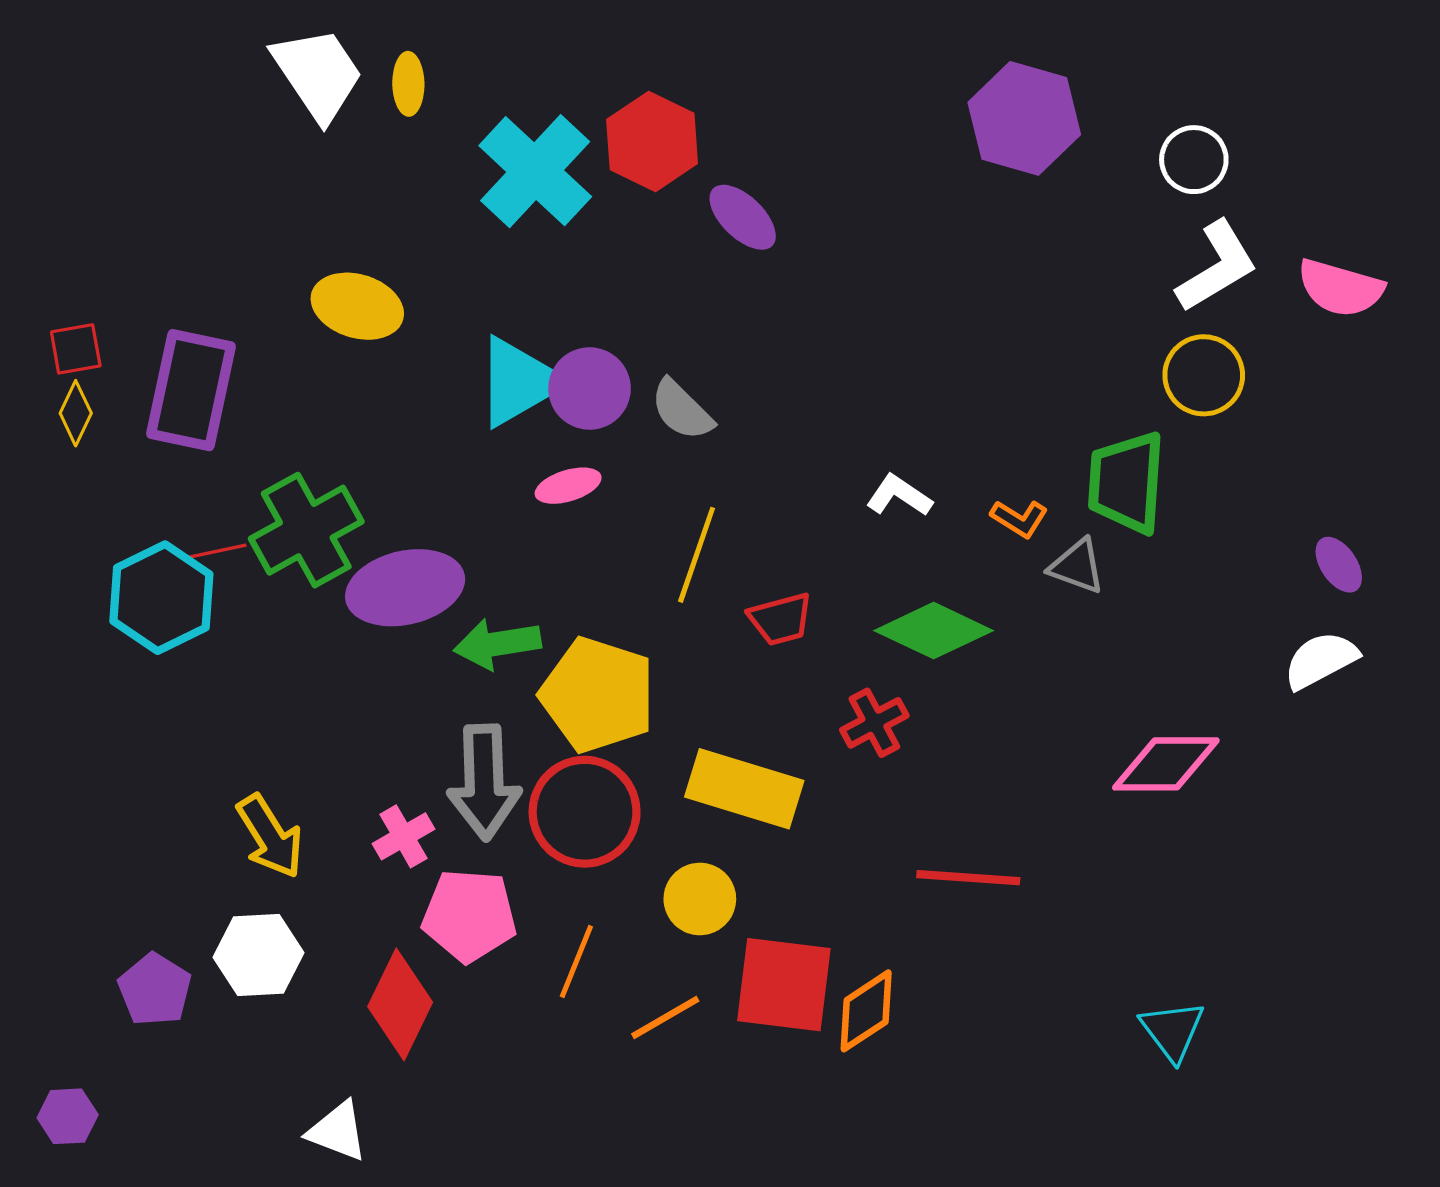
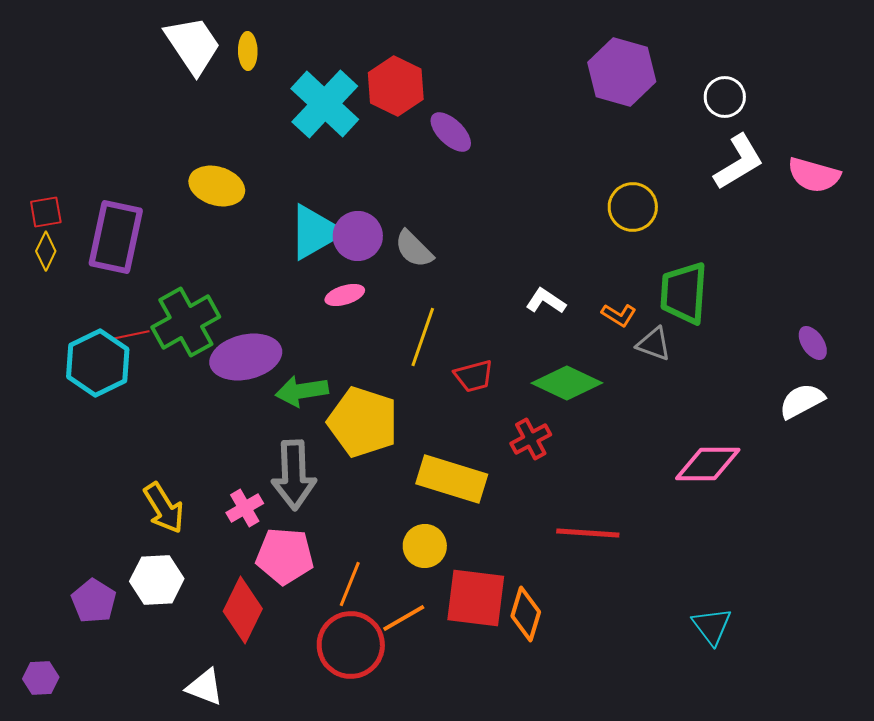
yellow circle: (1204, 375) -> (633, 207), moved
red circle: (585, 812) -> (351, 645), moved
orange diamond: (866, 1011) -> (526, 614), turned -40

